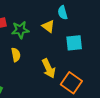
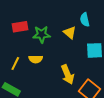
yellow semicircle: (16, 55) -> (36, 59), turned 96

